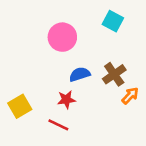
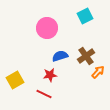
cyan square: (113, 21) -> (85, 16), turned 35

